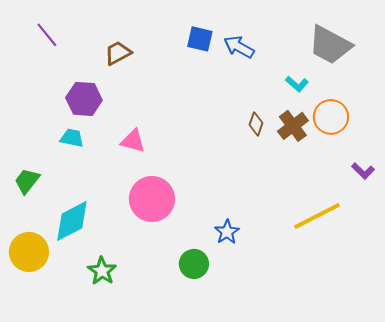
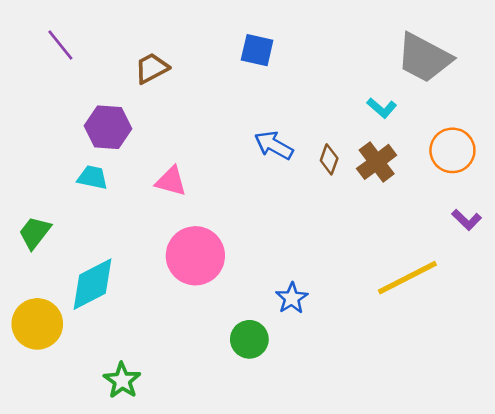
blue arrow: (239, 47) -> (274, 145), moved
orange circle: (331, 117) -> (452, 150), moved
green star: (102, 271) -> (122, 380), moved

